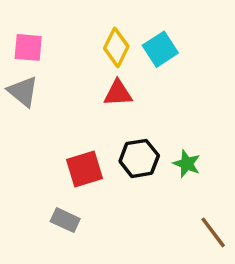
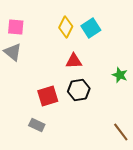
red triangle: (118, 93) -> (74, 61), moved
green star: (187, 164) -> (120, 75), moved

